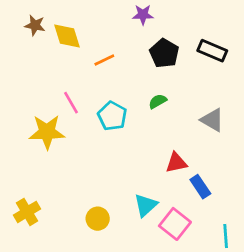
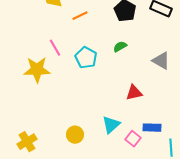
blue rectangle: (200, 187) -> (152, 128), moved, turned -54
yellow cross: (27, 212) -> (27, 142), moved
pink square: (175, 224) -> (133, 139), size x0.7

